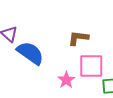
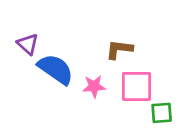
pink star: (66, 80) -> (94, 86), moved, turned 30

